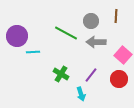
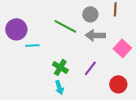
red circle: (119, 79) -> (118, 84), moved
cyan arrow: (81, 94) -> (59, 87), moved

